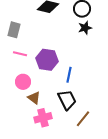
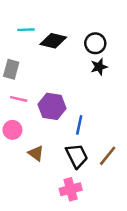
pink circle: (23, 82) -> (12, 130), moved
pink cross: (43, 118) -> (71, 189), moved
brown line: (83, 119) -> (108, 156), moved

